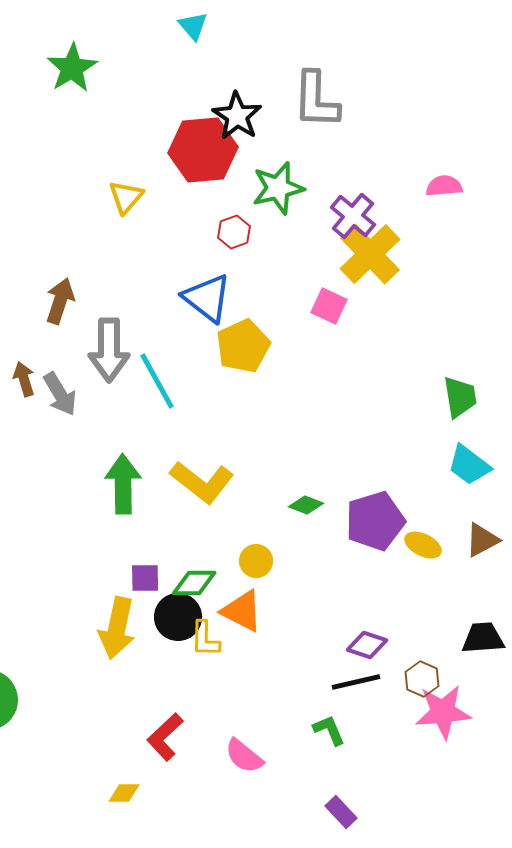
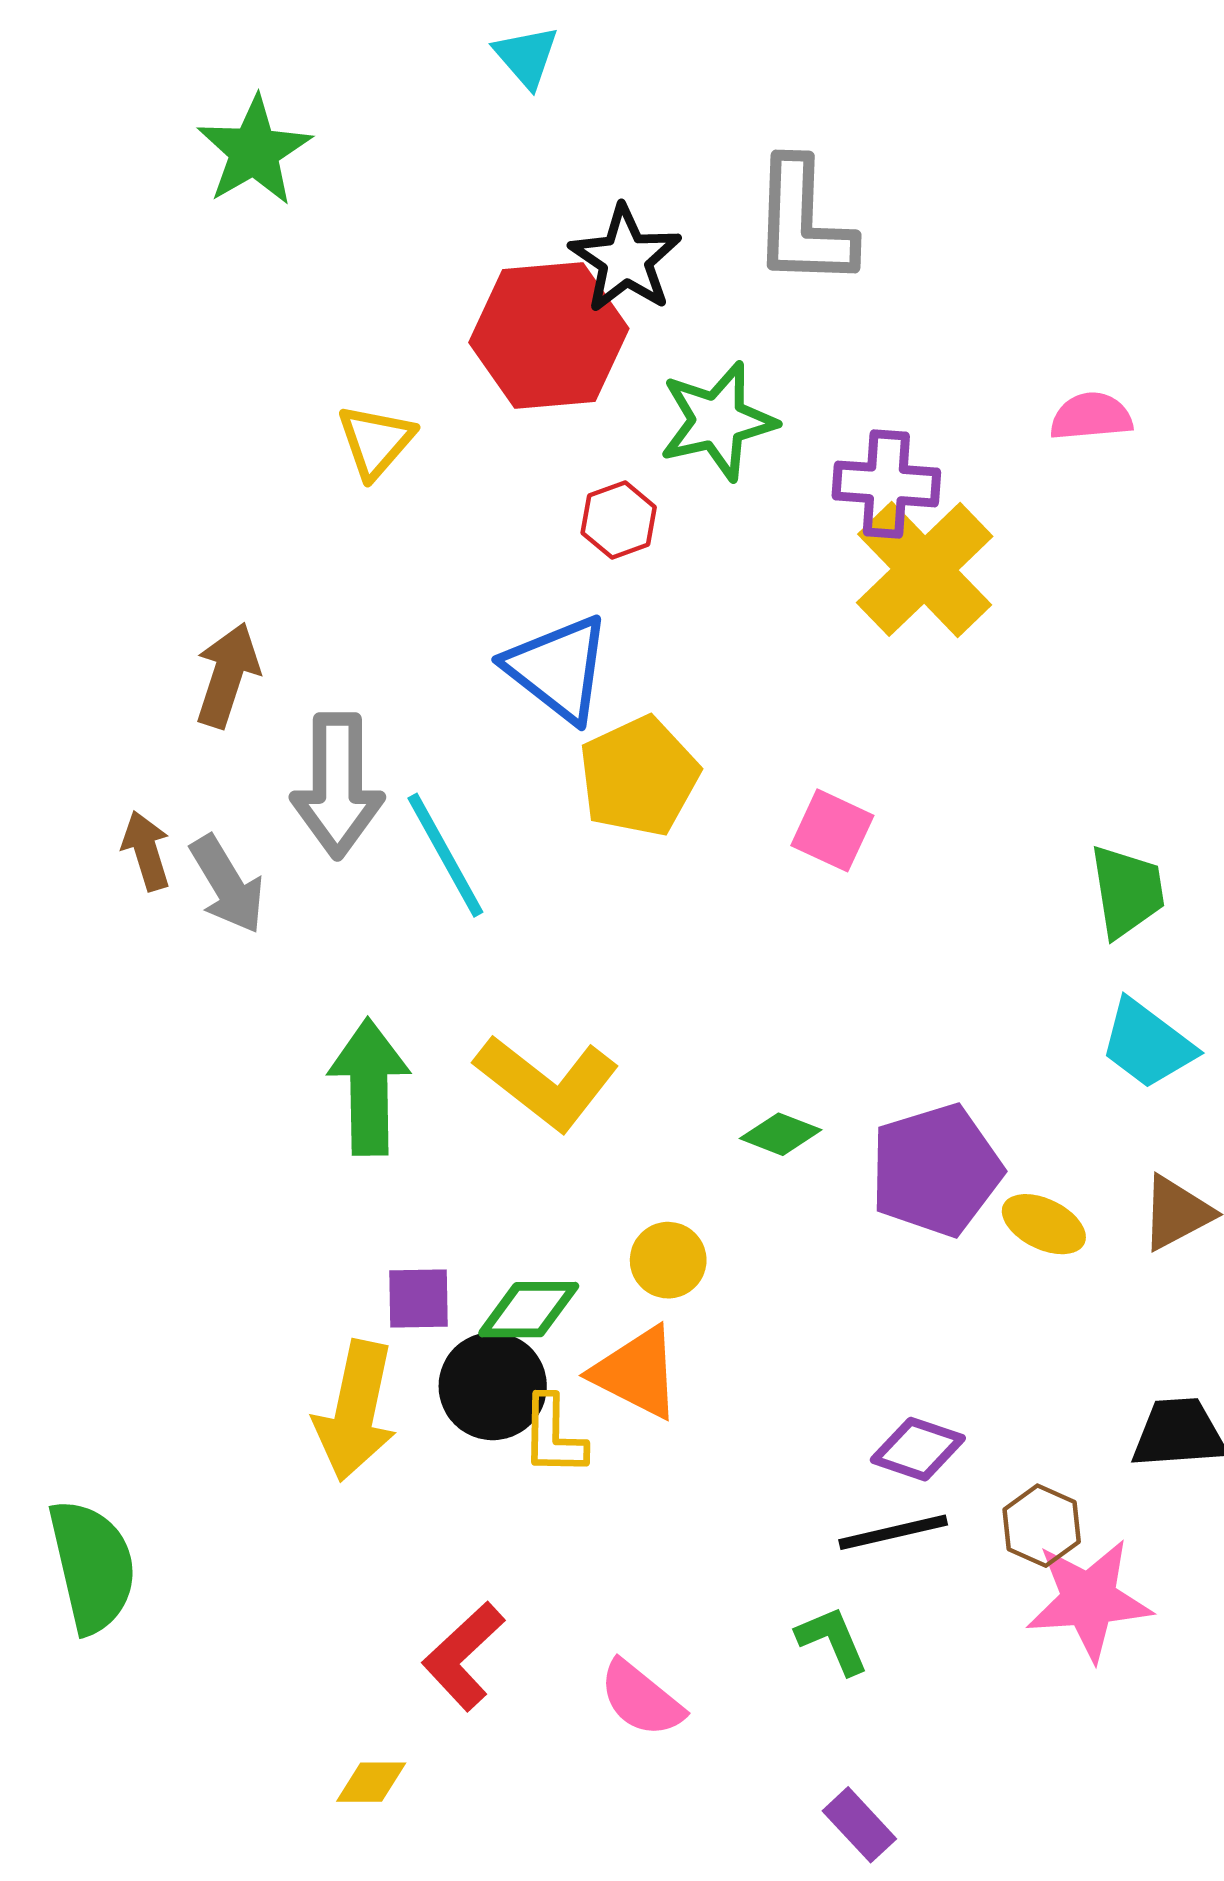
purple cross: (353, 216) -> (886, 484), turned -36
pink square: (329, 306) -> (832, 830), moved

